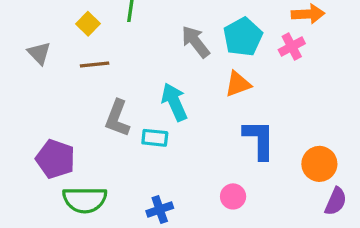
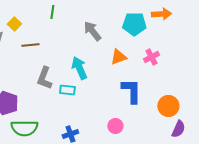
yellow square: (88, 24) -> (14, 24), moved
cyan pentagon: (243, 37) -> (134, 24), moved, turned 30
pink cross: (292, 47) -> (151, 57), moved

